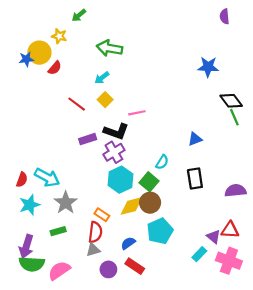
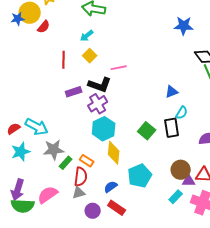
red line: (77, 104) -> (64, 60), turned 54
cyan semicircle: (162, 162) -> (182, 113), moved
red semicircle: (22, 180) -> (14, 129), turned -144
green square: (149, 182) -> (147, 131), moved
gray star: (66, 203) -> (54, 150), turned 30
brown circle: (150, 203) -> (181, 170), moved
yellow diamond: (131, 206) -> (114, 153), turned -70
green rectangle: (58, 231) -> (66, 163), moved, turned -32
purple triangle: (214, 237) -> (189, 181), turned -40
pink semicircle: (59, 271) -> (48, 195), moved

